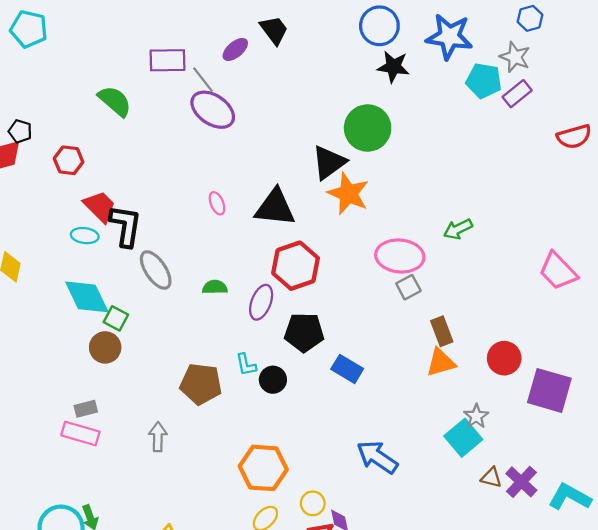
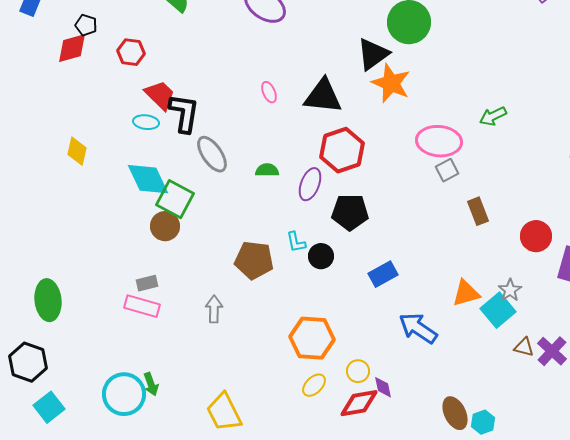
green square: (116, 318) -> (175, 199), size x1.6
orange triangle: (441, 362) -> (466, 293), moved
blue rectangle: (347, 369) -> (383, 274), moved, turned -60

